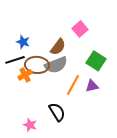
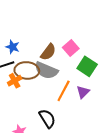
pink square: (80, 29) -> (71, 48), moved
gray semicircle: (56, 65) -> (46, 70), turned 45
purple triangle: (92, 86) -> (83, 92), turned -32

